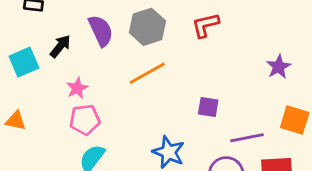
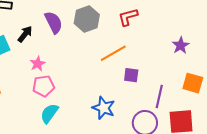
orange line: (147, 73) -> (113, 53), moved
purple line: (247, 138) -> (159, 96), turned -65

